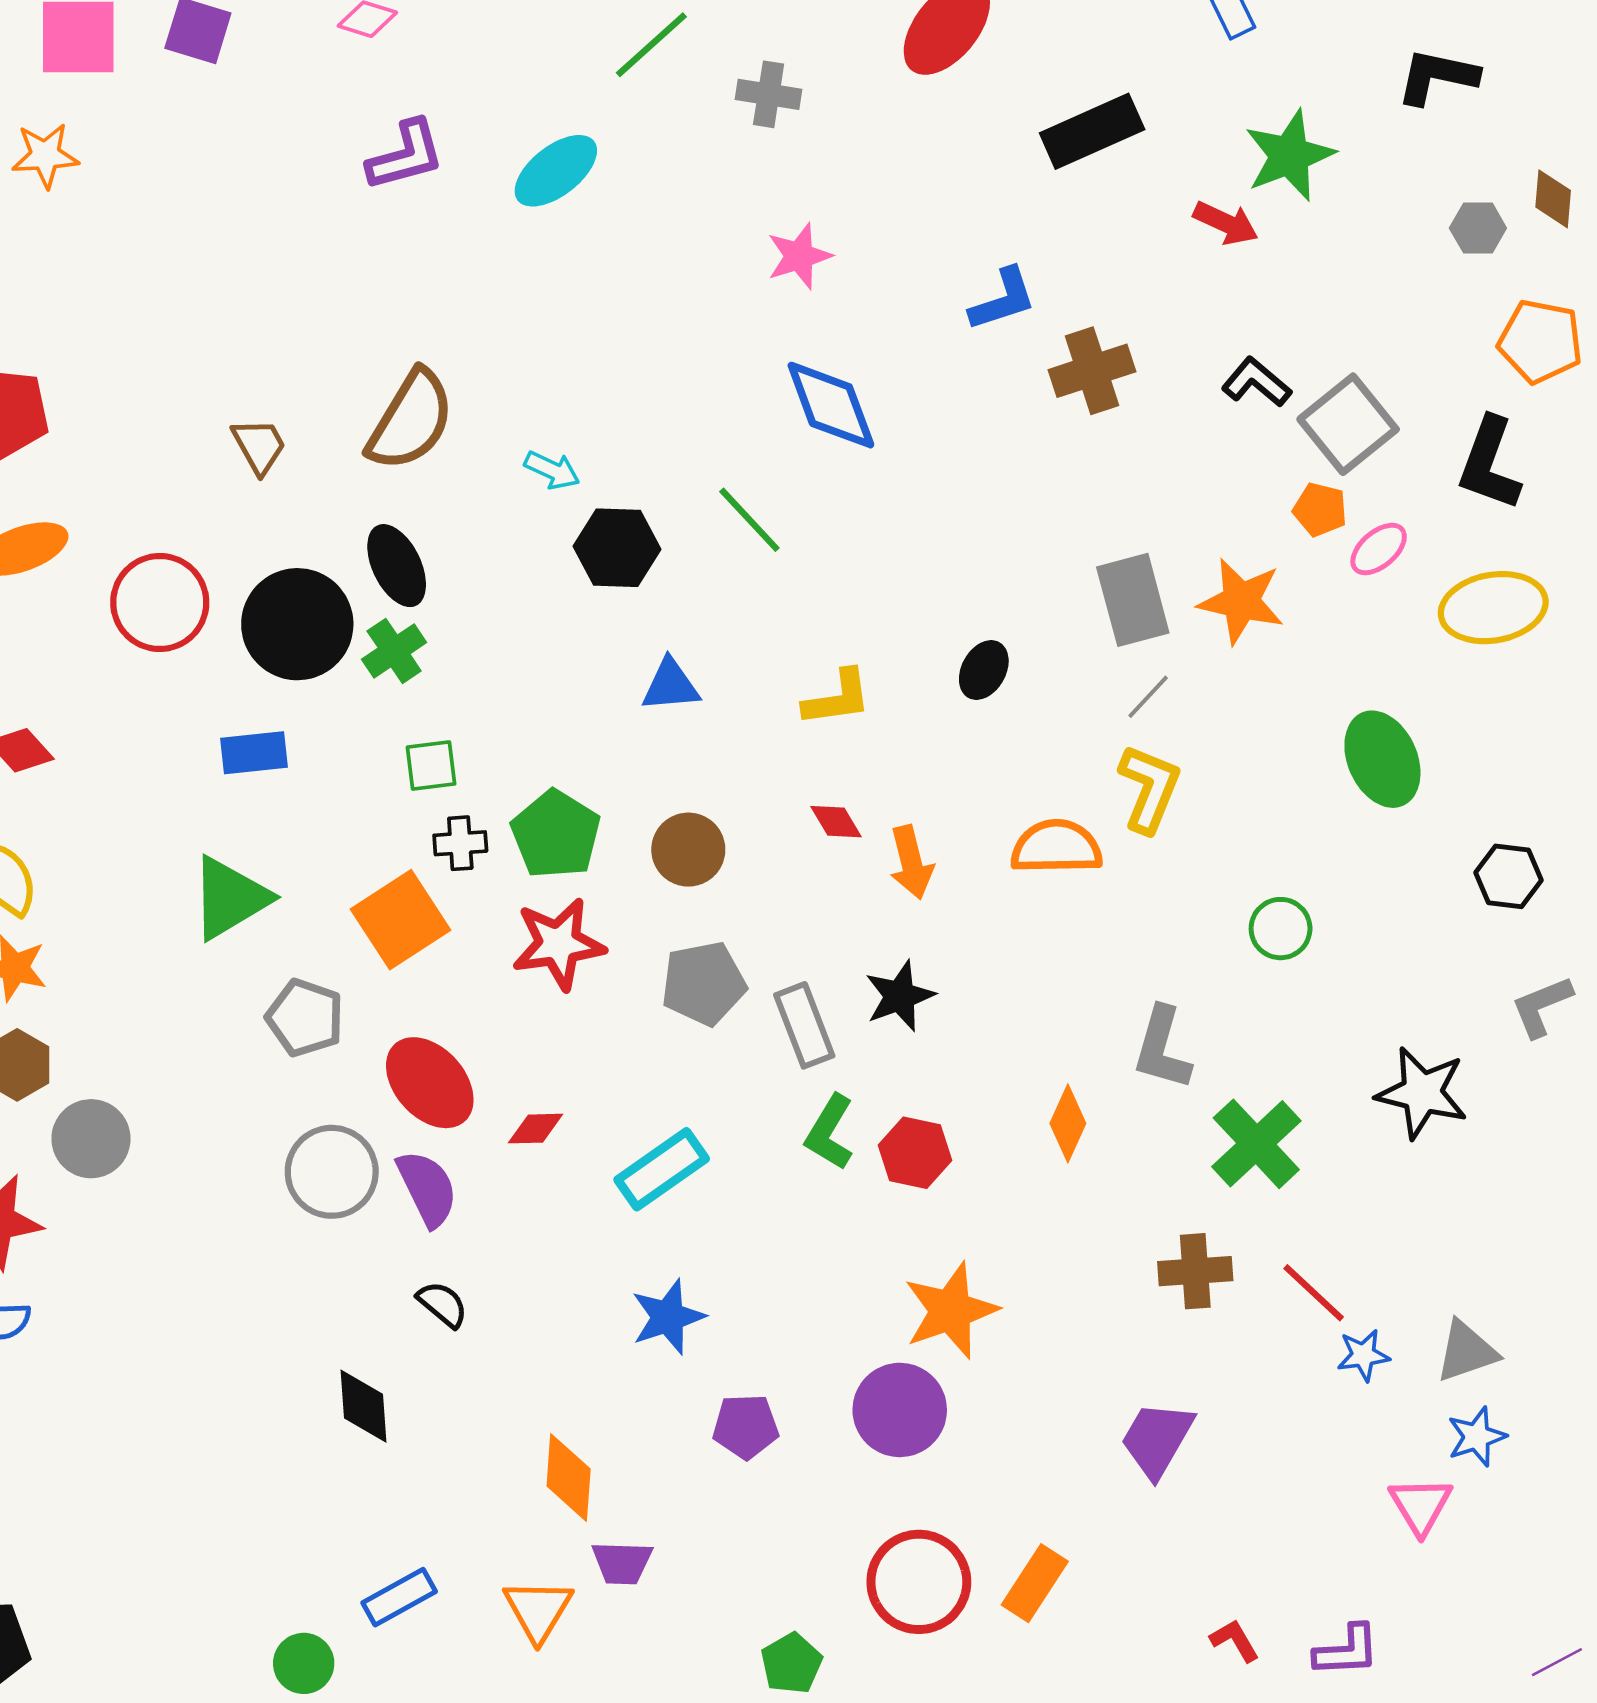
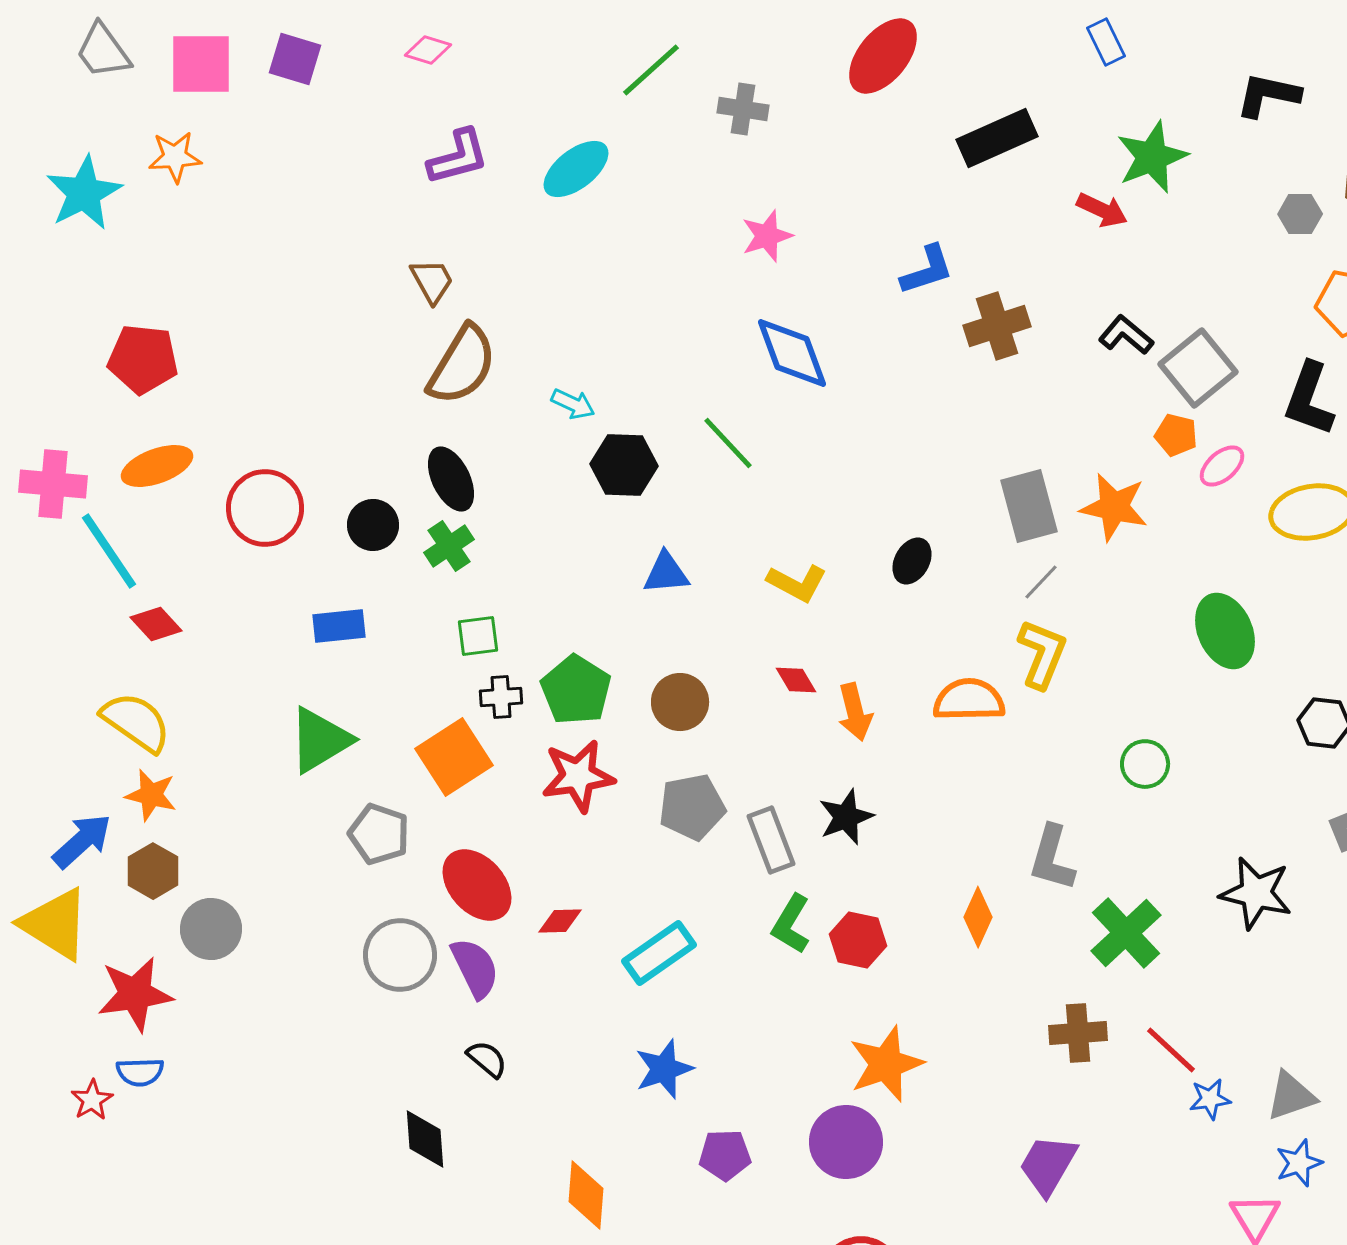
brown trapezoid: (259, 446) -> (432, 281), moved
black circle: (297, 624) -> (373, 525), size x0.6
yellow L-shape: (837, 698) -> (797, 583), turned 36

